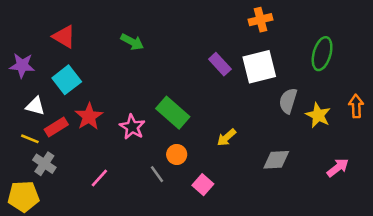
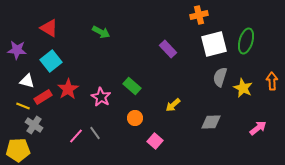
white square: (259, 67) -> (214, 44), moved
green rectangle: (173, 113) -> (132, 86), size x0.7
gray line: (157, 174) -> (95, 133), moved

